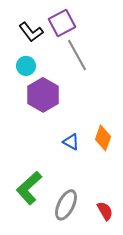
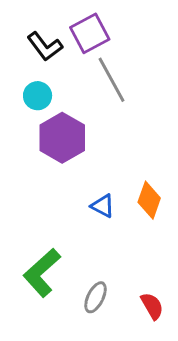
gray ellipse: (66, 205) -> (96, 297), size x0.7

